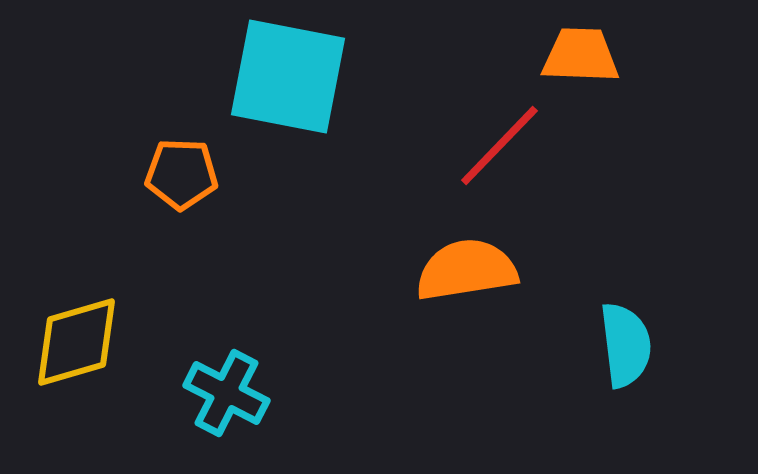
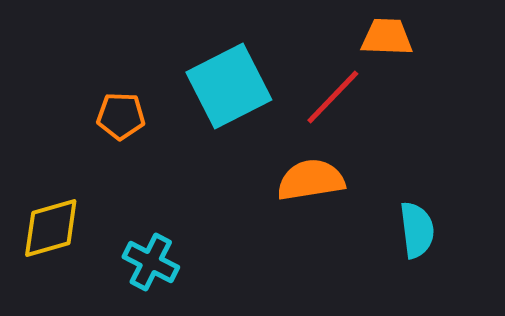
cyan square: (288, 76) -> (229, 86), moved, turned -38

